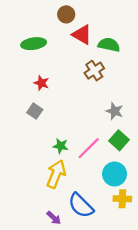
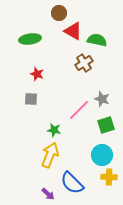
gray square: (35, 111) -> (31, 99), turned -32
green square: (119, 140) -> (106, 125), turned 30
pink line: (89, 148) -> (79, 110), moved

